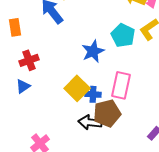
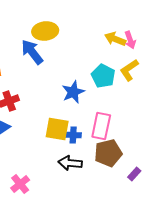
yellow square: (77, 88) -> (57, 129), turned -35
brown pentagon: (107, 113) -> (108, 153), moved

